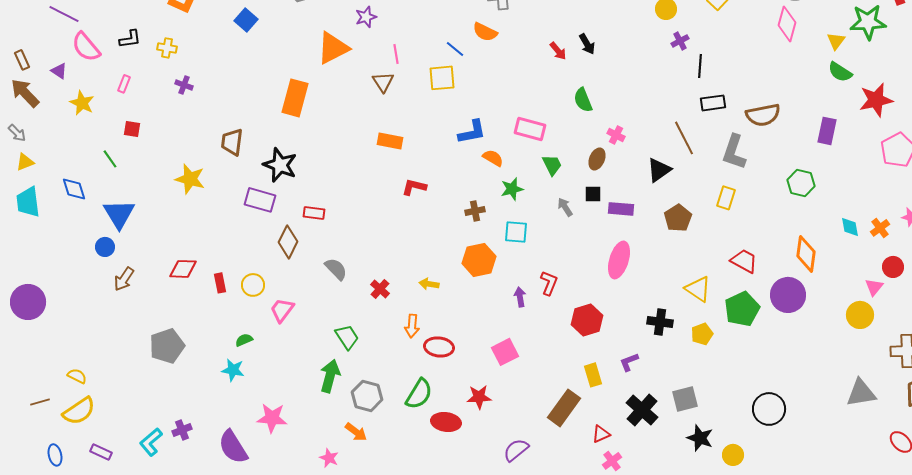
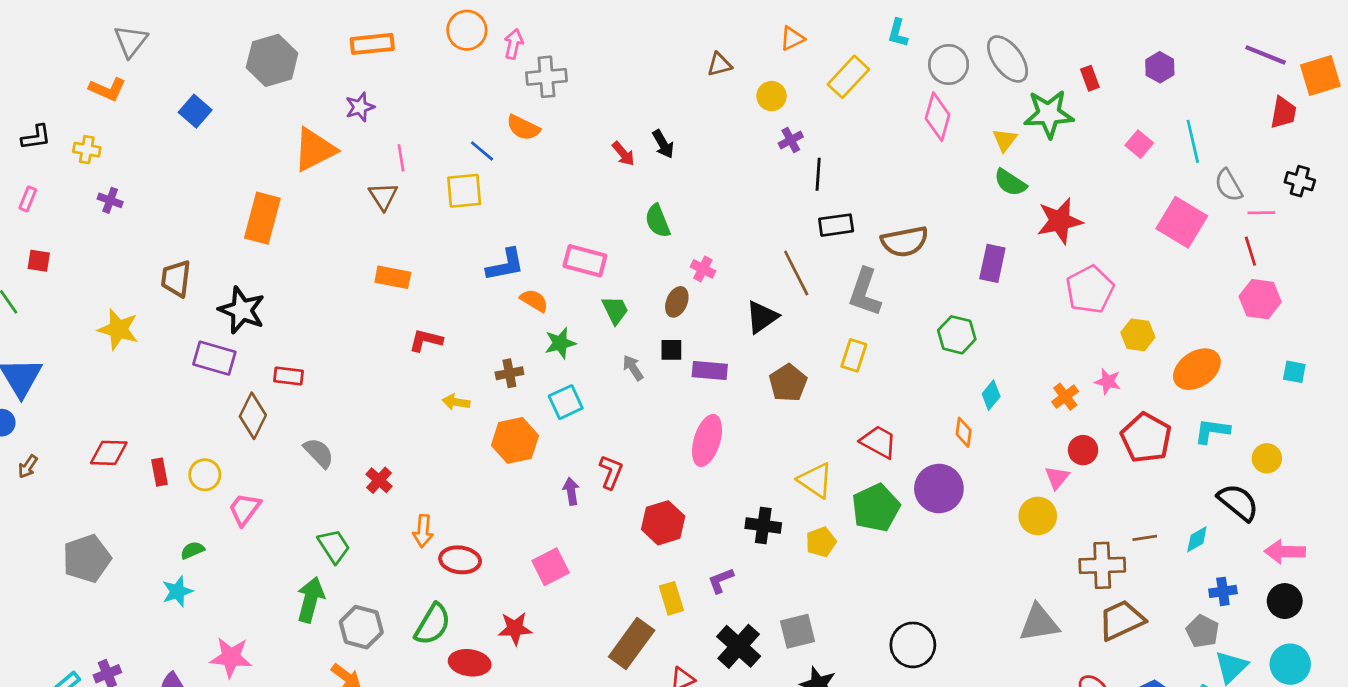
cyan diamond: (850, 227) -> (991, 395), moved, turned 50
cyan square: (516, 232) -> (566, 402), turned -30
orange diamond: (806, 254) -> (964, 432), size x0.6
brown arrow: (124, 279) -> (28, 467), size x0.7
yellow arrow: (429, 284) -> (456, 402), moved
cyan star: (233, 370) -> (177, 591), turned -30

